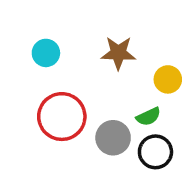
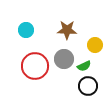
gray circle: (113, 138) -> (64, 59), moved

